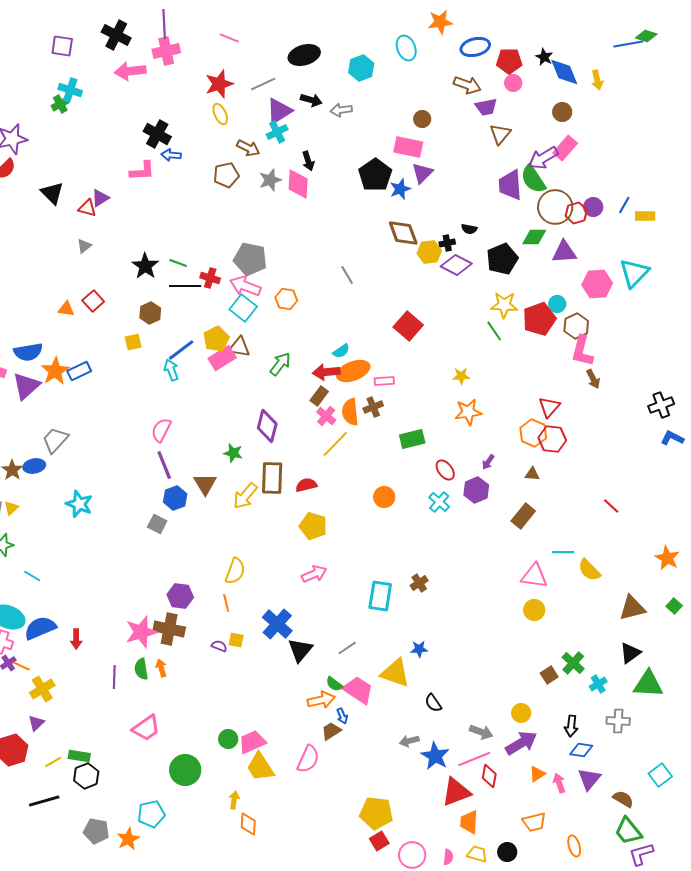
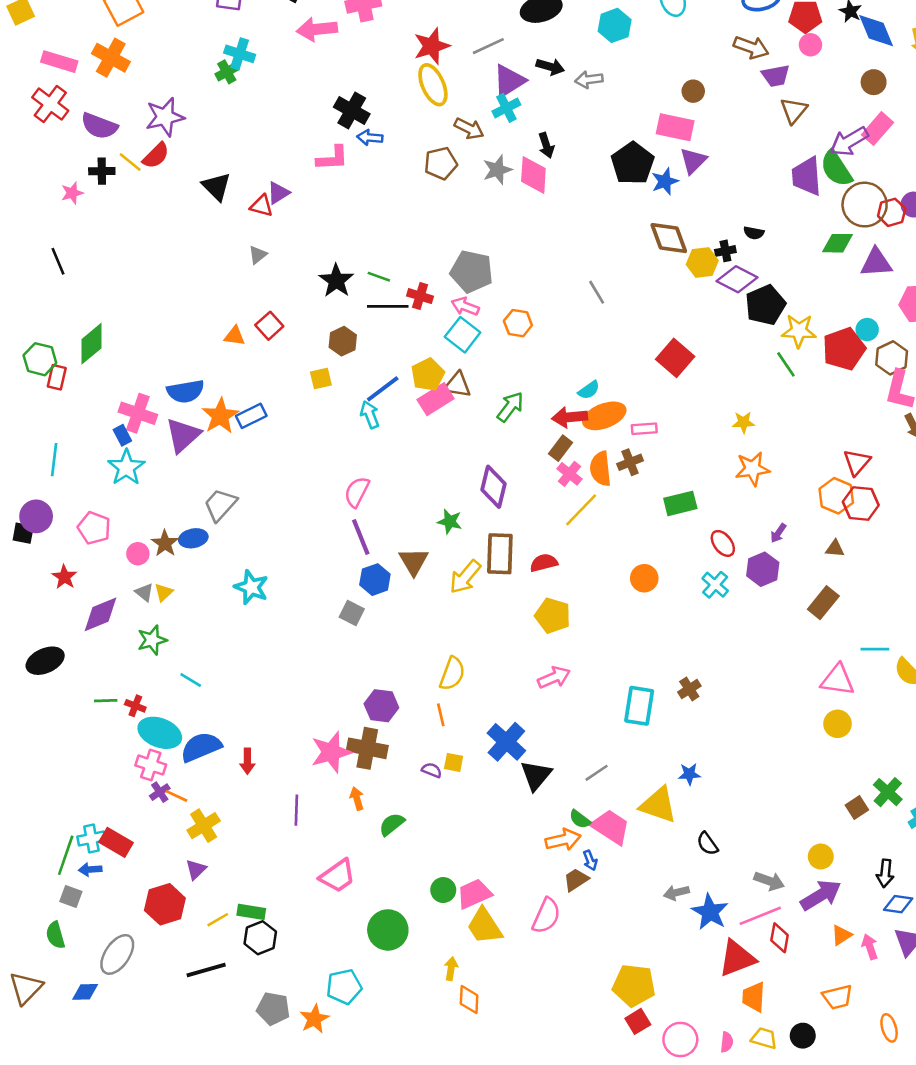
yellow ellipse: (220, 114) -> (433, 85), size x1.5
black pentagon: (502, 259) -> (765, 305), moved
pink arrow: (245, 286) -> (465, 306), size x0.7
green semicircle: (141, 669) -> (392, 824), moved, turned 60

